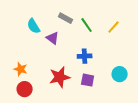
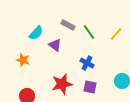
cyan semicircle: (34, 26) -> (36, 33), turned -105
blue cross: (85, 56) -> (87, 63), turned 32
orange star: (21, 69) -> (23, 60), moved

